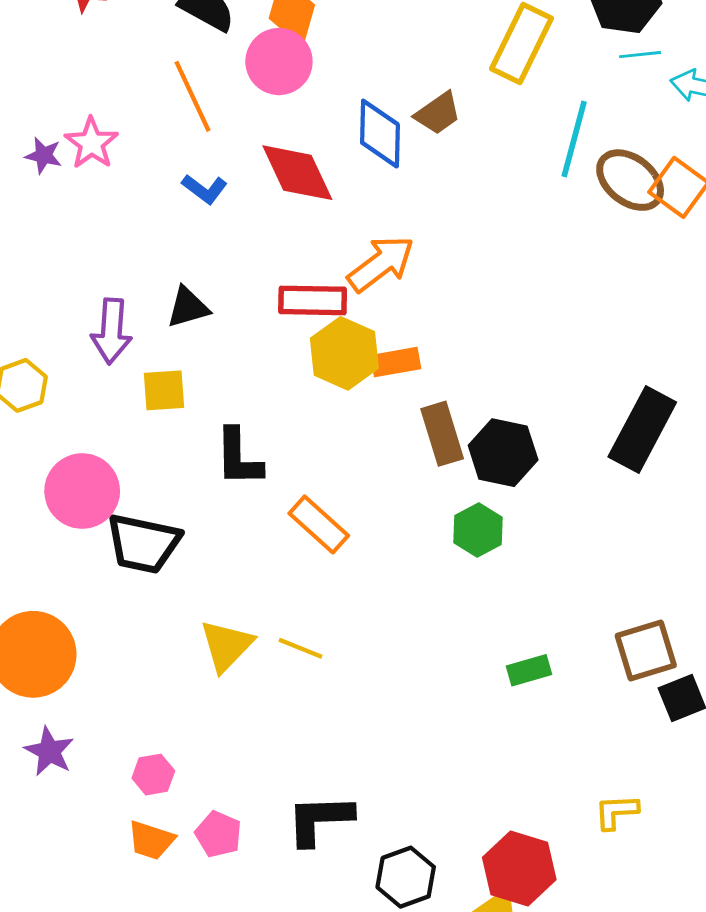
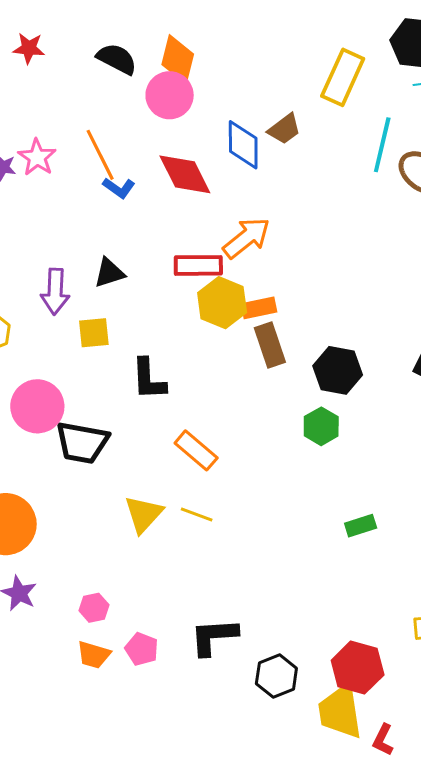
orange line: (192, 96) -> (100, 155), moved
brown rectangle: (442, 434) -> (270, 345), moved
orange rectangle: (319, 524) -> (196, 450), moved

